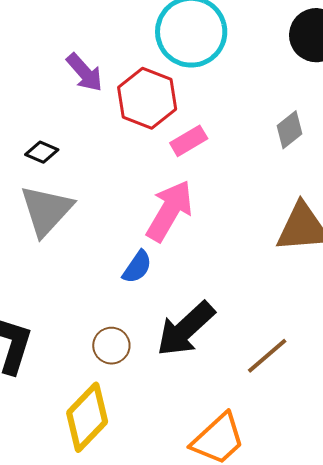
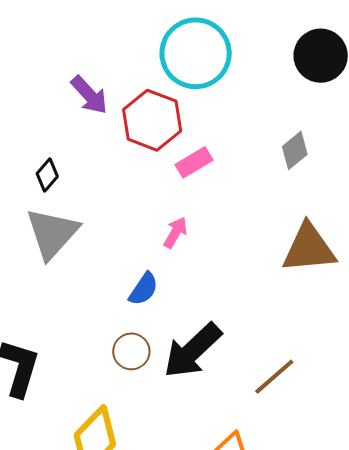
black diamond: (42, 152) -> (47, 175), turned -72
pink arrow: (170, 211) -> (175, 233), size x0.5
brown circle: (111, 346) -> (131, 351), moved

